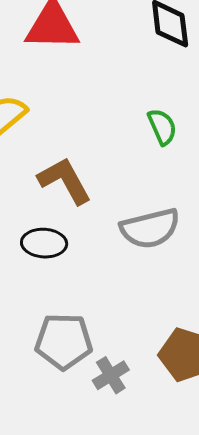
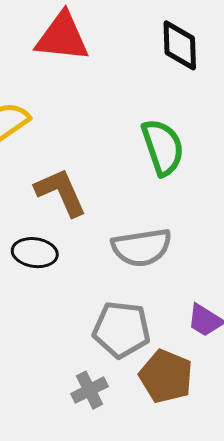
green semicircle: (162, 127) -> (163, 147), size x1.5
gray pentagon: (64, 341) -> (122, 329), moved

